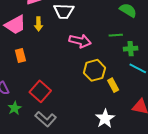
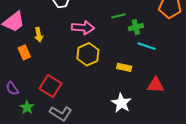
yellow arrow: (38, 24) -> (39, 35), moved
yellow hexagon: (94, 70) -> (88, 54), moved
yellow rectangle: (113, 85) -> (124, 67), turned -40

